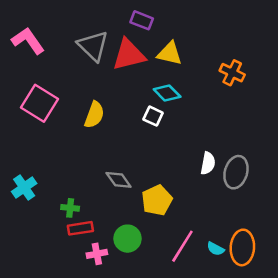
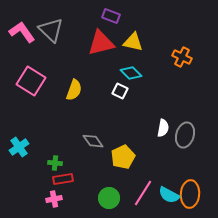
gray triangle: (93, 46) -> (51, 30), moved
green circle: (128, 239) -> (109, 198), moved
cyan semicircle: (216, 249) -> (169, 195), size x1.5
pink cross: (97, 254) -> (54, 199), moved

